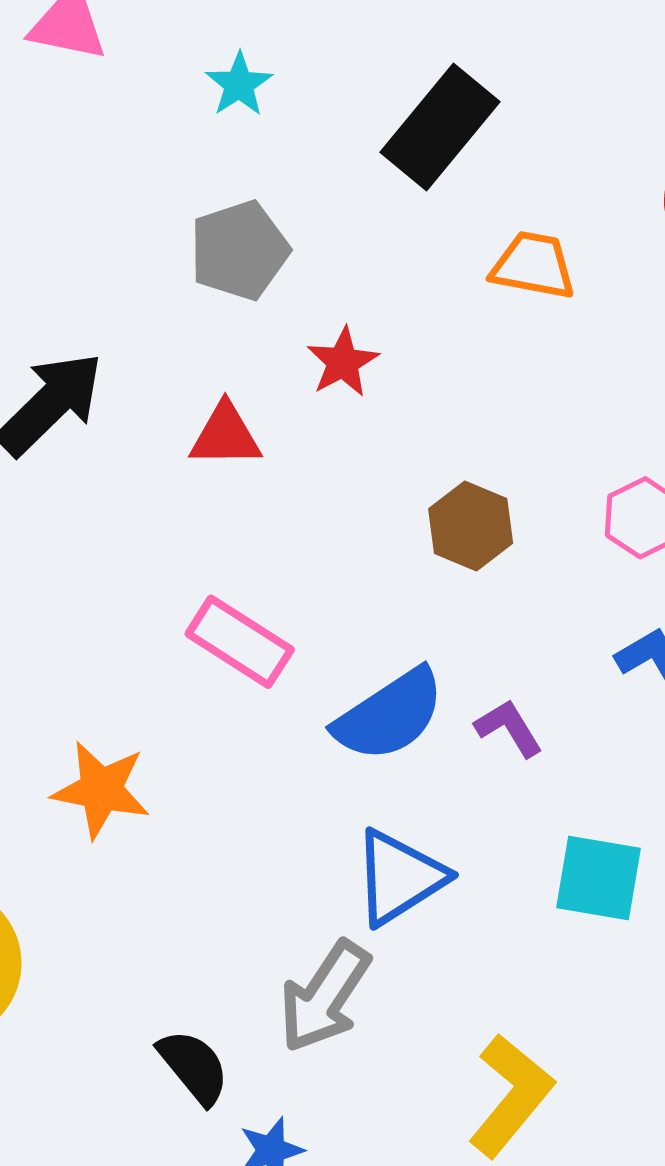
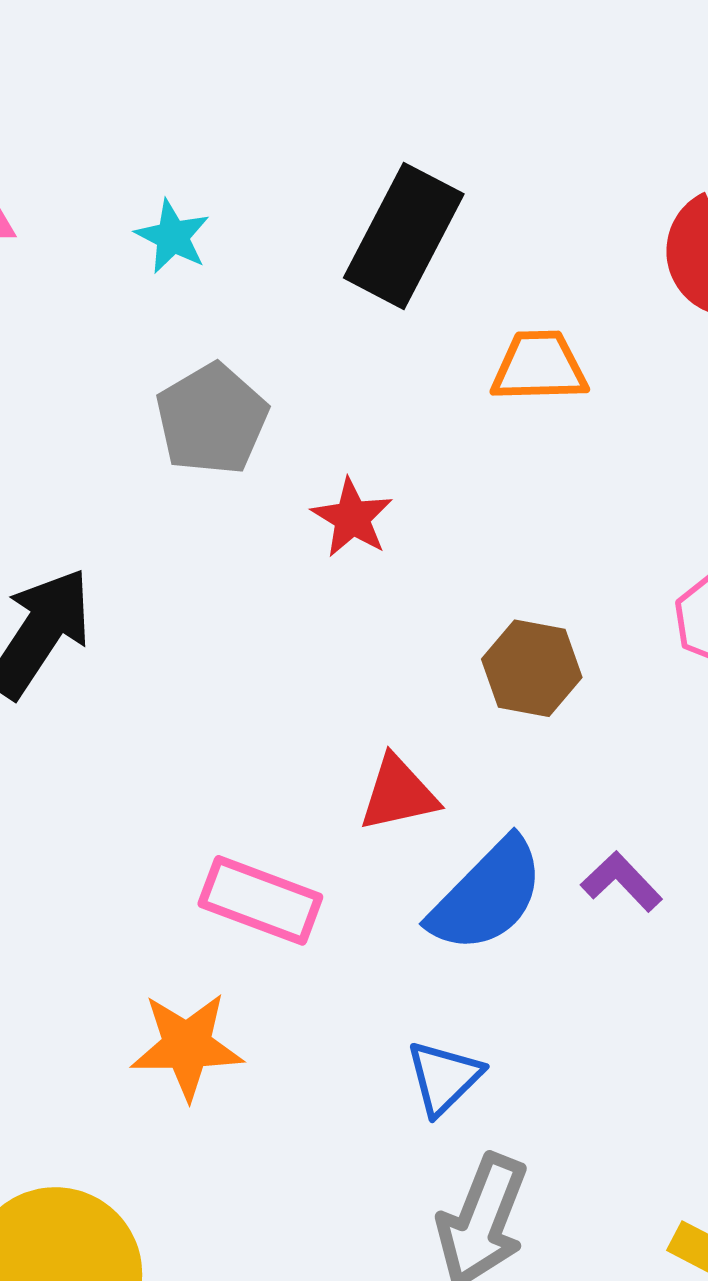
red triangle: (225, 435) -> (398, 794), moved
pink rectangle: (240, 642) -> (260, 900), moved
blue triangle: (399, 877) -> (444, 1078), moved, size x0.7

